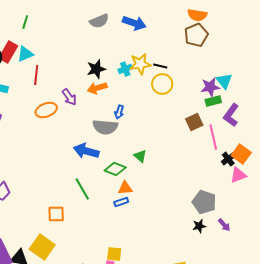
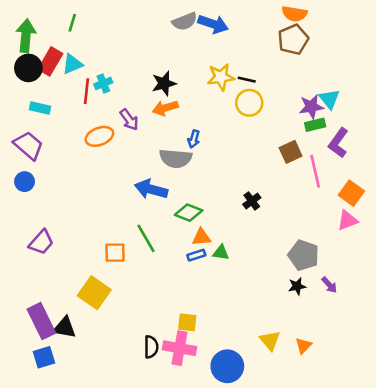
gray semicircle: (99, 21) -> (185, 21), moved
cyan cross: (125, 69) -> (103, 83), moved
green triangle: (140, 156) -> (221, 253), moved, turned -32
black cross: (228, 159) -> (252, 201), moved
orange square: (56, 214) -> (115, 253), moved
yellow square: (42, 247) -> (94, 293), moved

